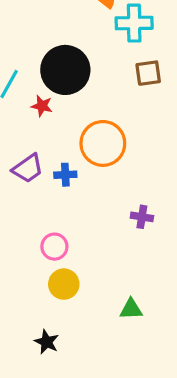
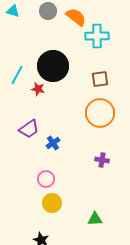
brown square: (148, 73) -> (100, 79), moved
orange circle: (103, 143) -> (100, 113), moved
blue cross: (65, 175) -> (53, 143), moved, turned -32

